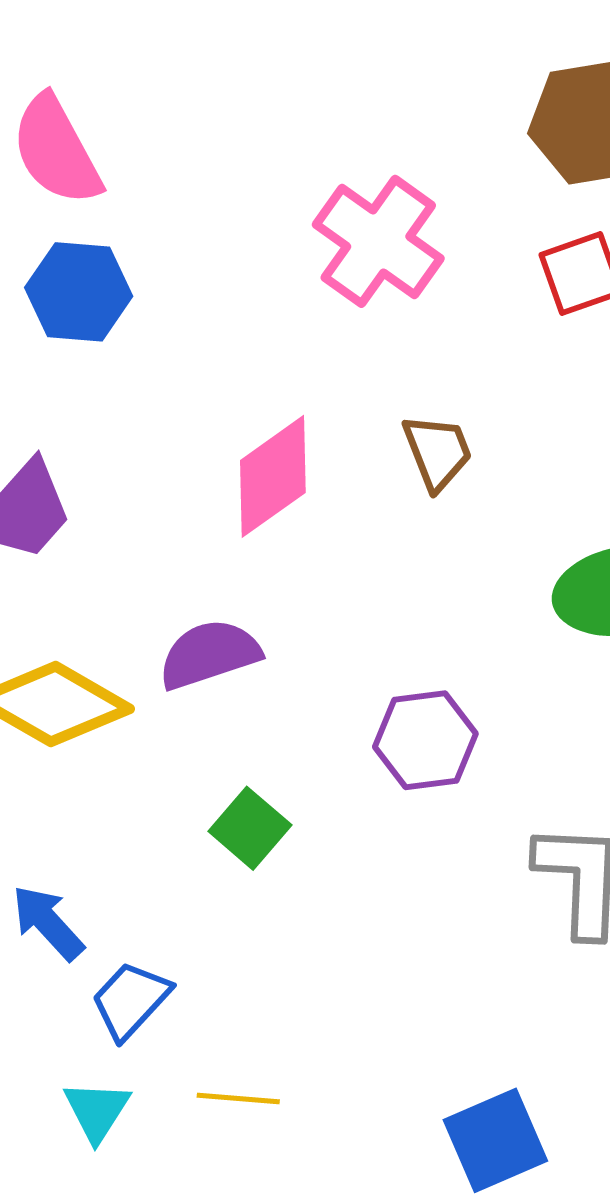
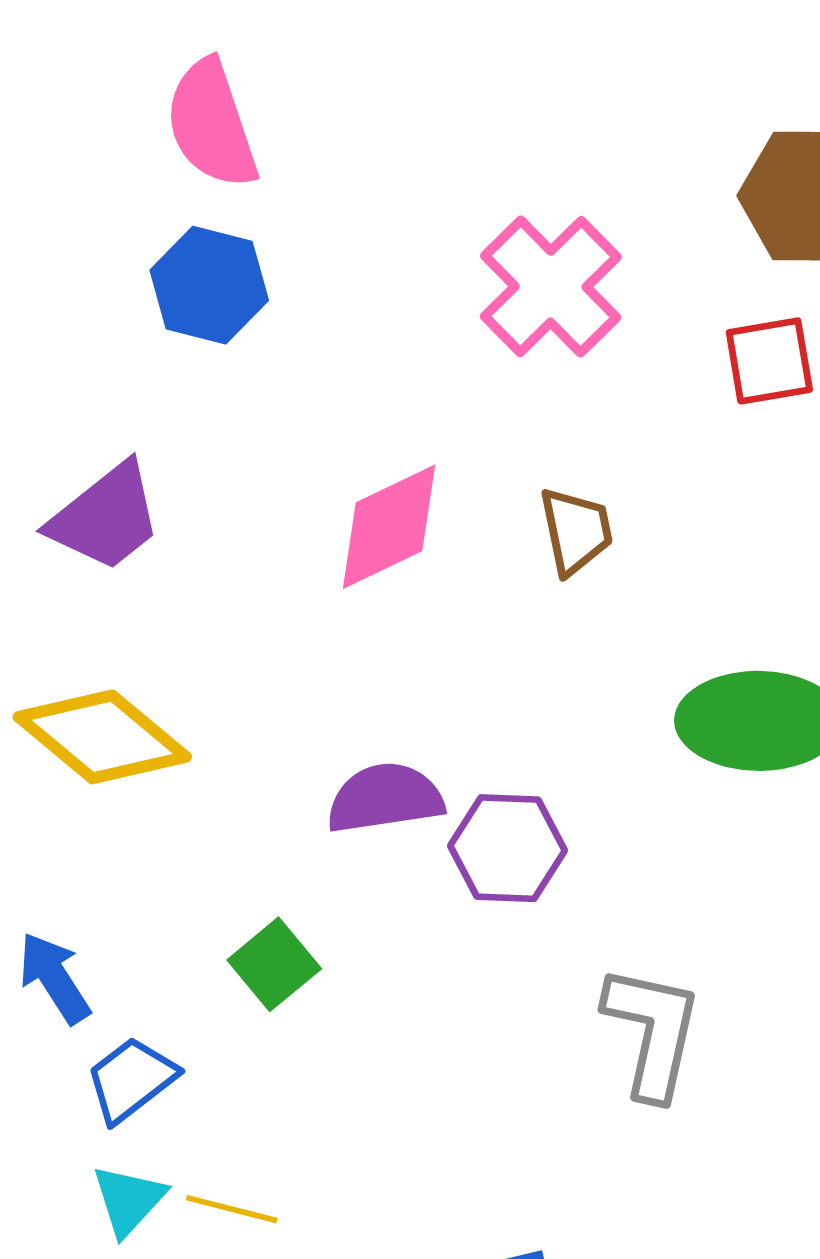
purple semicircle: (209, 654) -> (385, 798), moved
green square: (250, 828) -> (274, 964), moved
cyan triangle: (97, 1111) -> (129, 1200), moved

